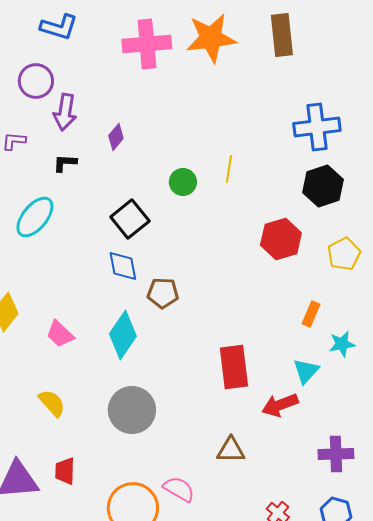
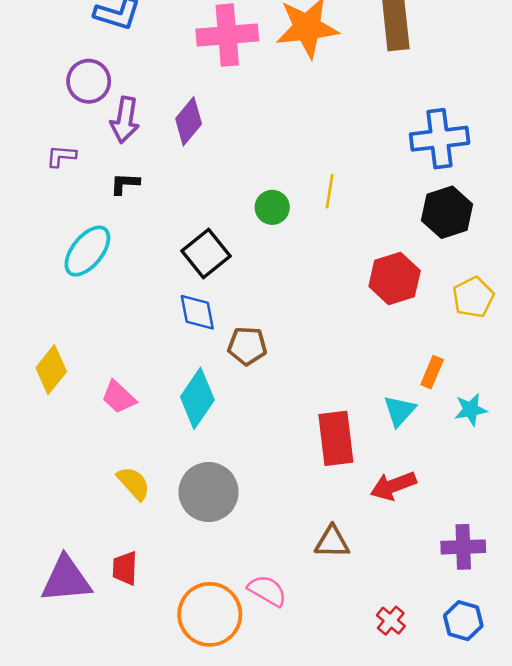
purple diamond: (116, 137) -> (189, 121), moved, size x1.4
cyan triangle: (306, 371) -> (400, 411), moved
yellow semicircle: (52, 403) -> (134, 483), moved

